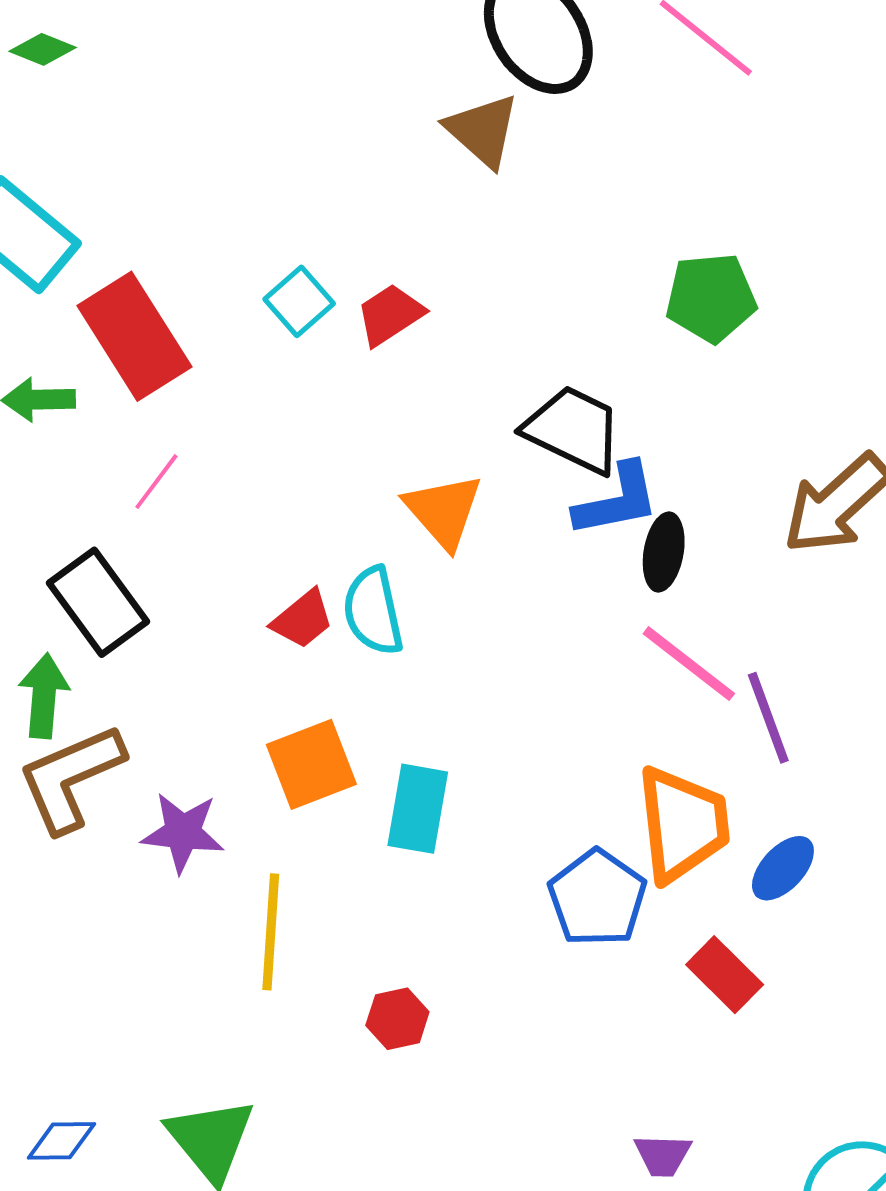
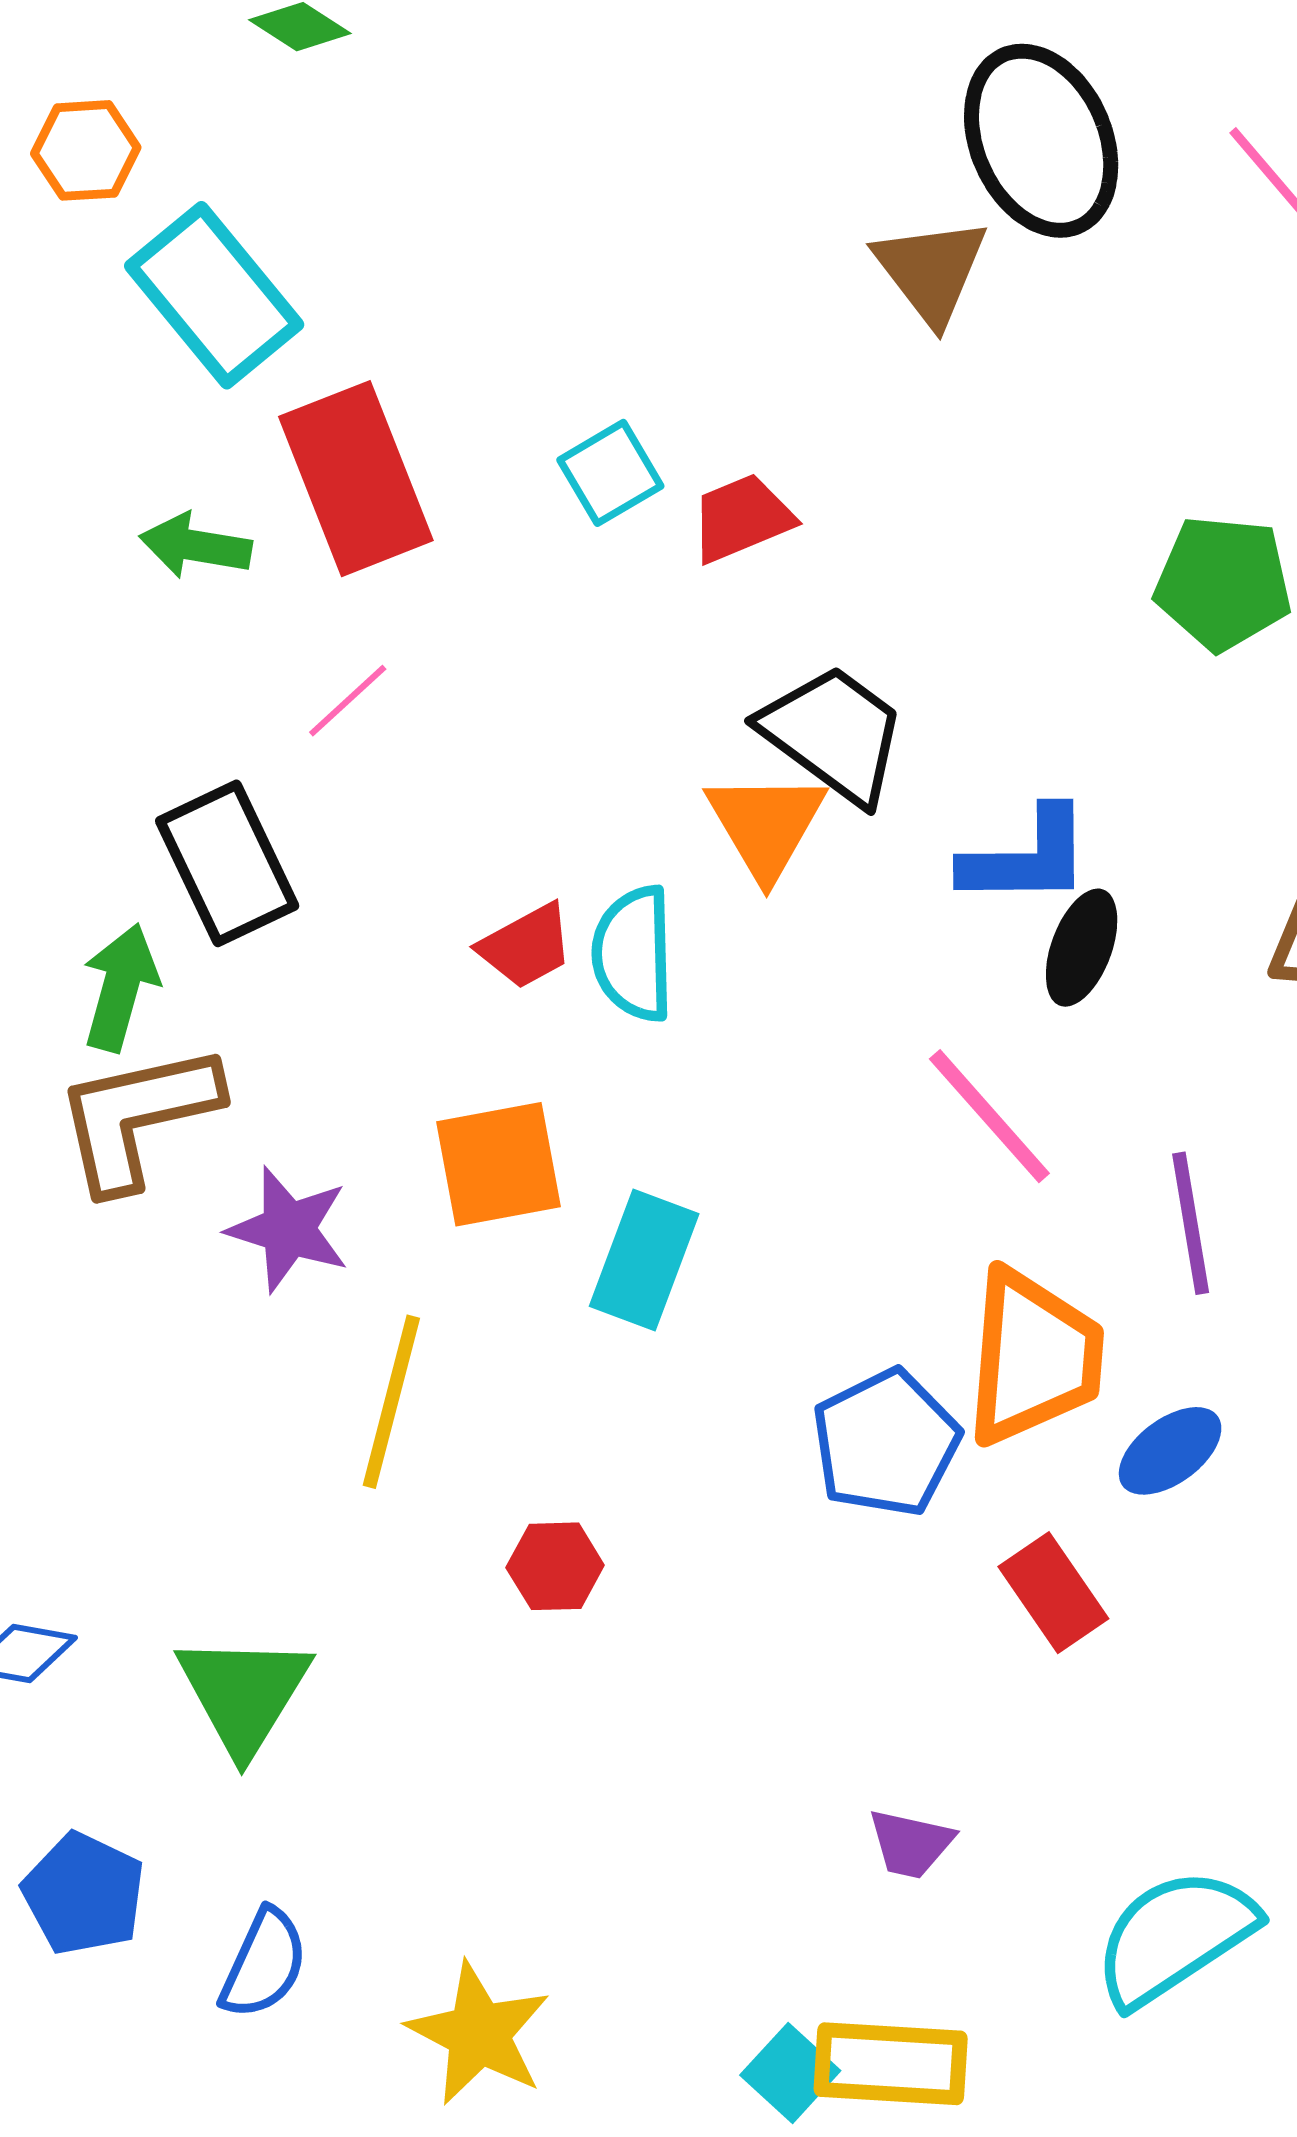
black trapezoid: (573, 430) -> (834, 734), moved
pink line: (689, 664) -> (989, 1116), moved

